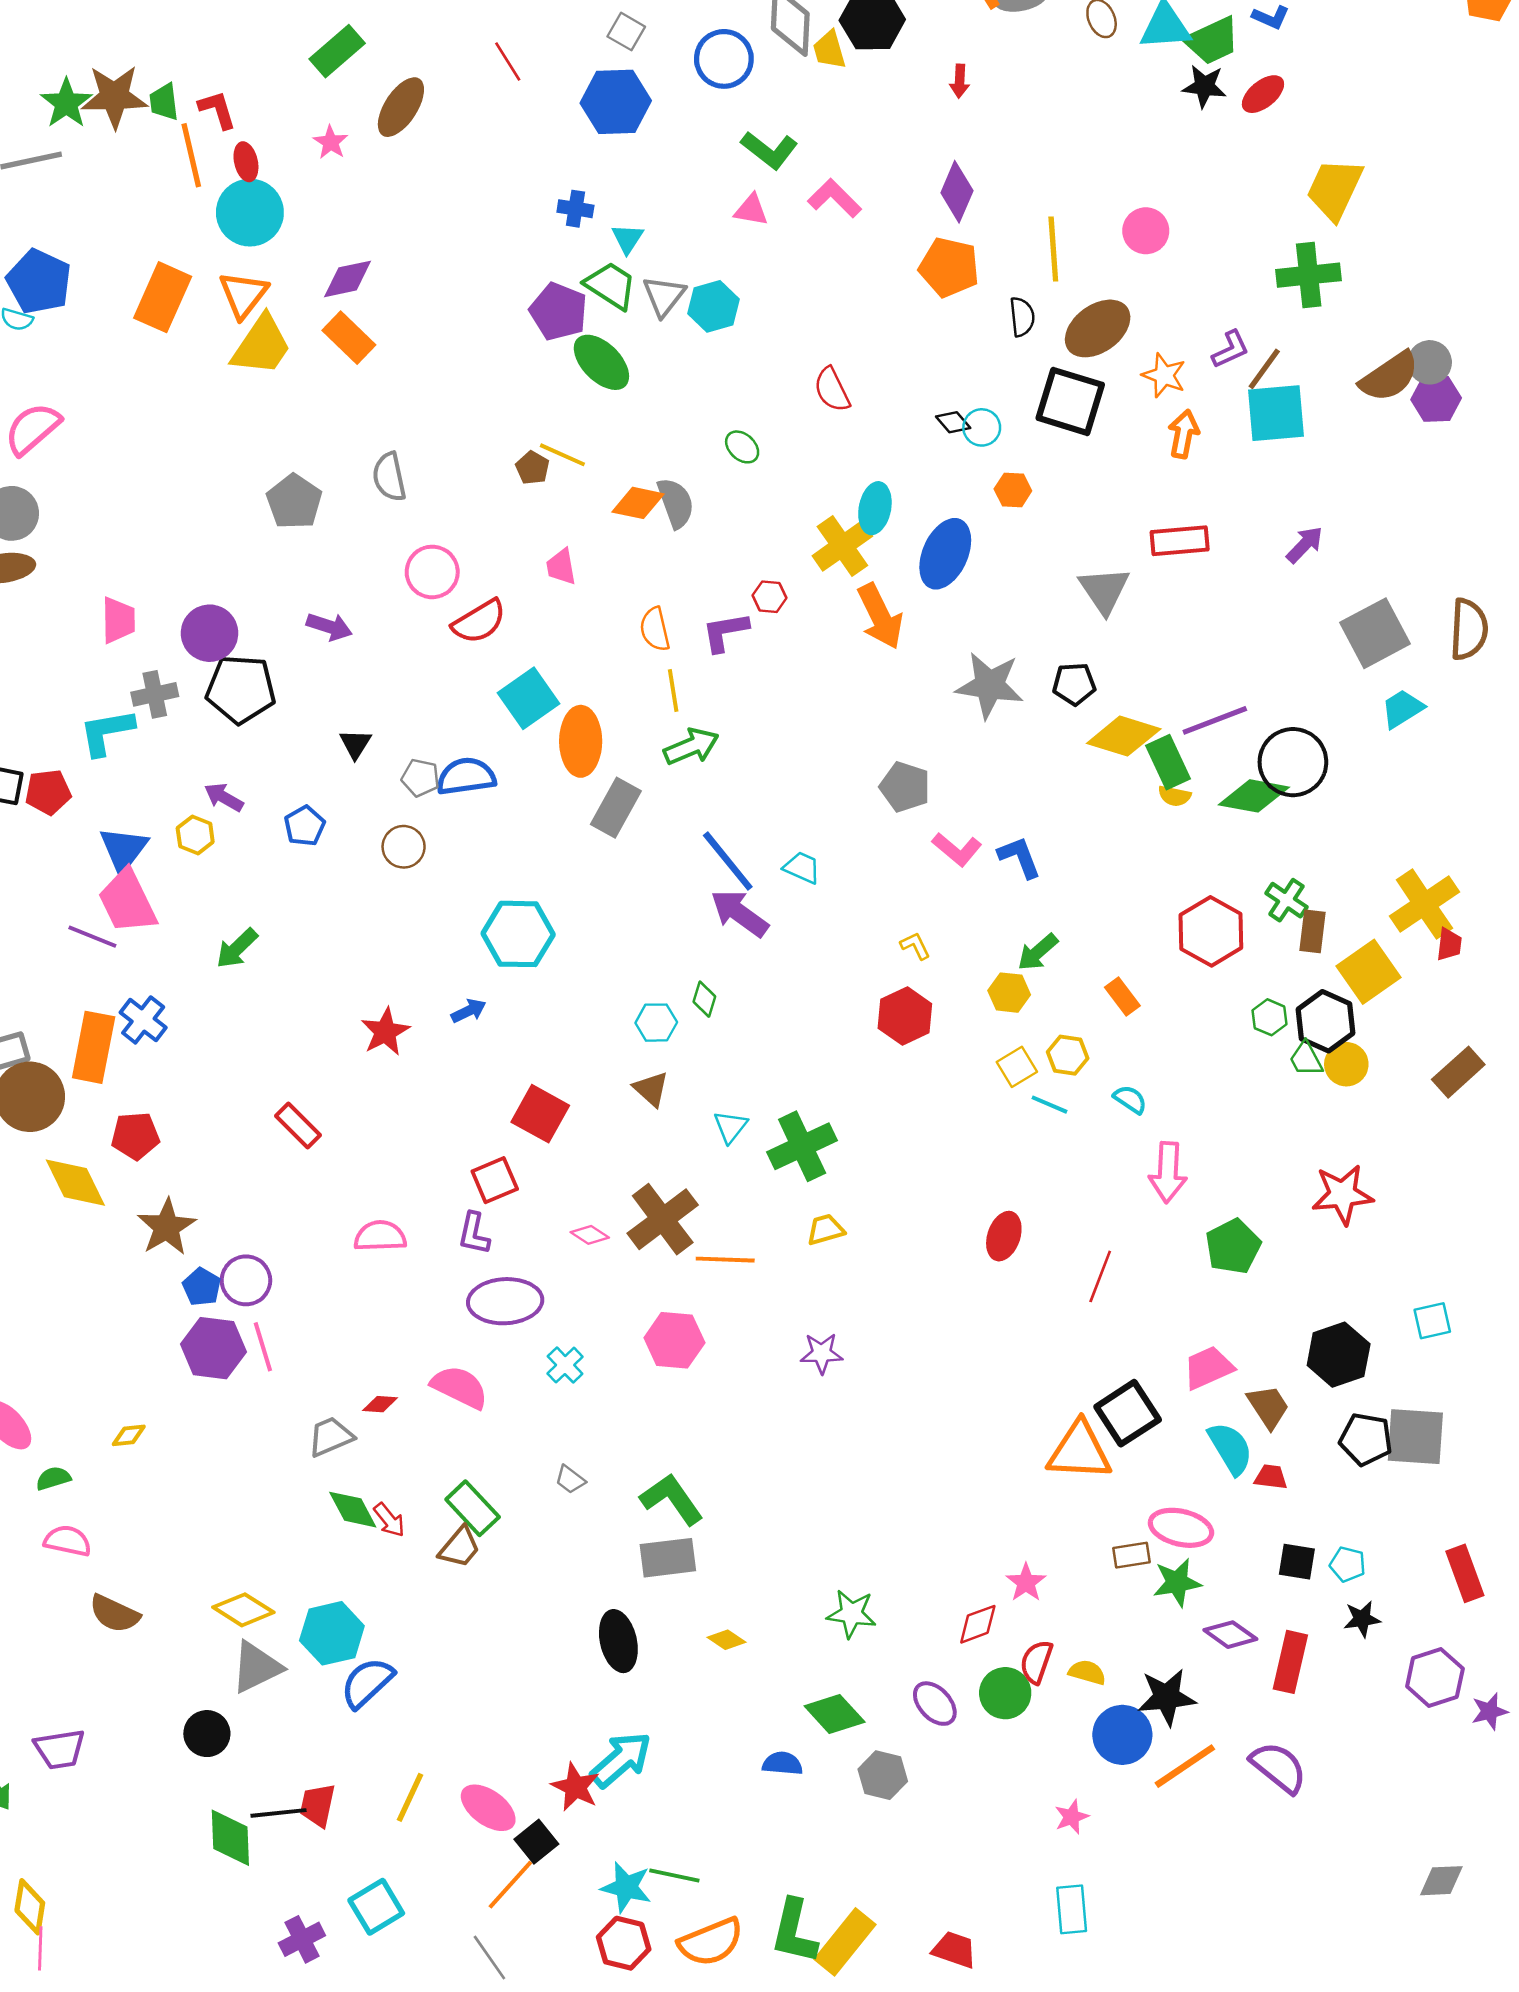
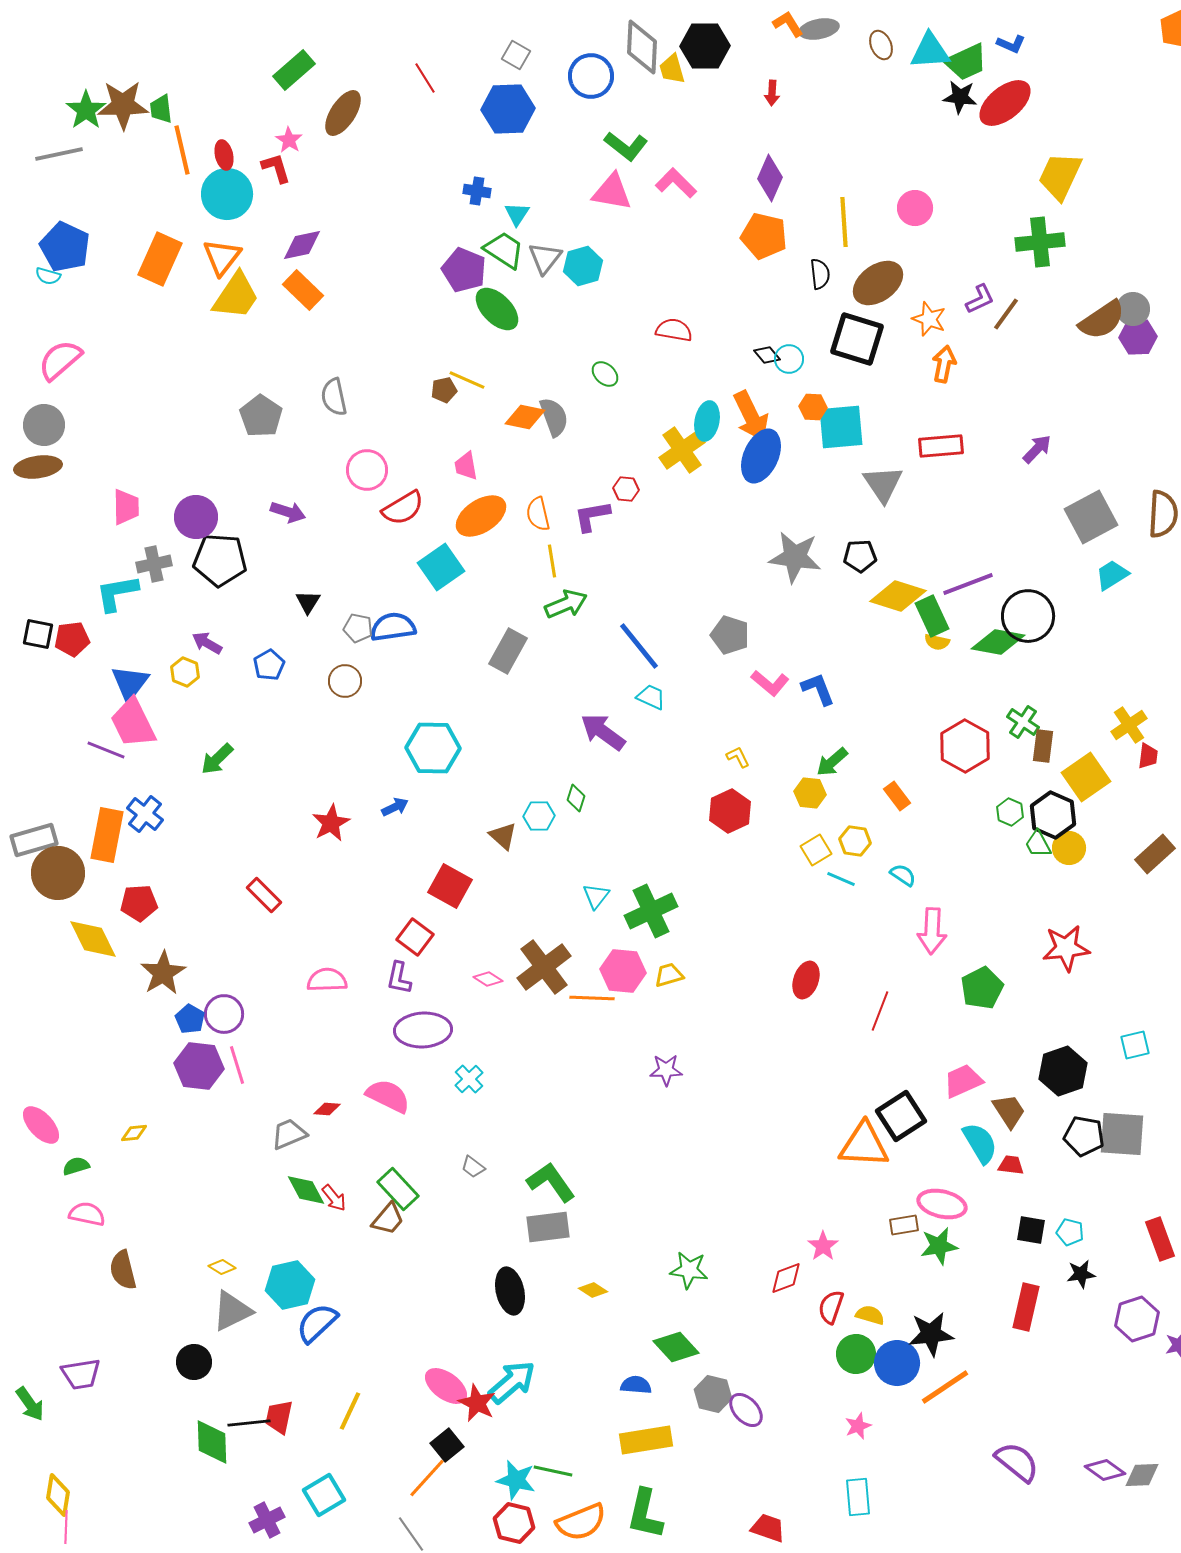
red ellipse: (1263, 94) -> (1005, 103), size x1.6
red L-shape: (217, 110) -> (276, 168), moved
pink triangle: (751, 210) -> (612, 192), size x1.5
red semicircle: (832, 390) -> (674, 330), turned 126
cyan square: (1276, 413) -> (841, 427), moved
brown pentagon: (532, 468) -> (444, 390), turned 30
orange arrow: (880, 616) -> (751, 416), moved
orange ellipse: (581, 741) -> (481, 516), moved, turned 57
blue line: (728, 861) -> (639, 646), moved
yellow cross: (1424, 904) -> (1129, 725), size x0.7
brown triangle: (651, 1089) -> (503, 836), moved
red square: (495, 1180) -> (415, 937), turned -30
pink hexagon: (674, 1340) -> (623, 971), moved
yellow diamond: (243, 1610) -> (222, 1267), size x0.6
brown semicircle: (114, 1614) -> (123, 1270), turned 51
purple diamond: (1230, 1635) -> (1105, 1470), moved
green circle: (1005, 1693) -> (856, 1354), moved
purple ellipse: (935, 1704) -> (746, 1410), moved
purple semicircle: (1279, 1767) -> (1017, 1462), moved
pink ellipse: (488, 1808) -> (446, 1386), moved
yellow rectangle: (845, 1942) -> (646, 1440), moved, turned 42

